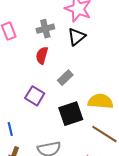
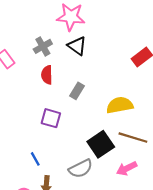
black triangle: (77, 37) -> (77, 46), turned -30
black square: (71, 114) -> (101, 144), moved

